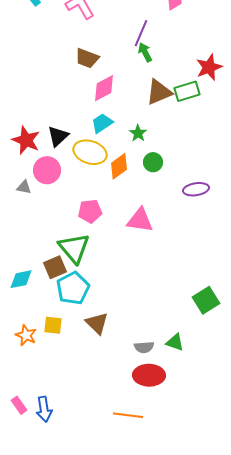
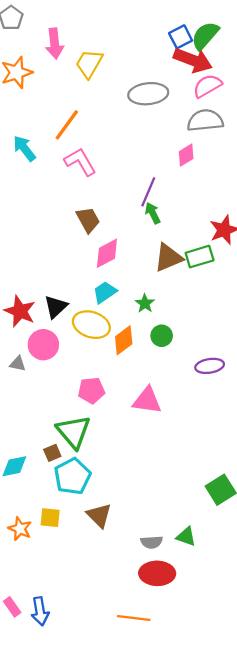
brown trapezoid: (87, 58) -> (88, 220), turned -140
brown square: (55, 267) -> (52, 453), size x0.7

